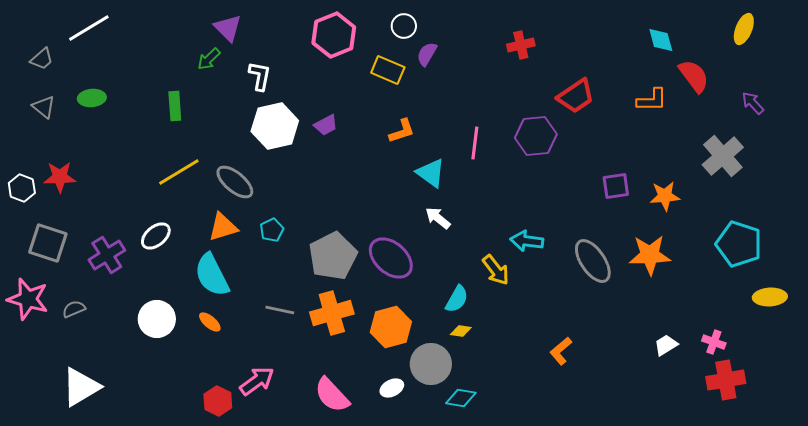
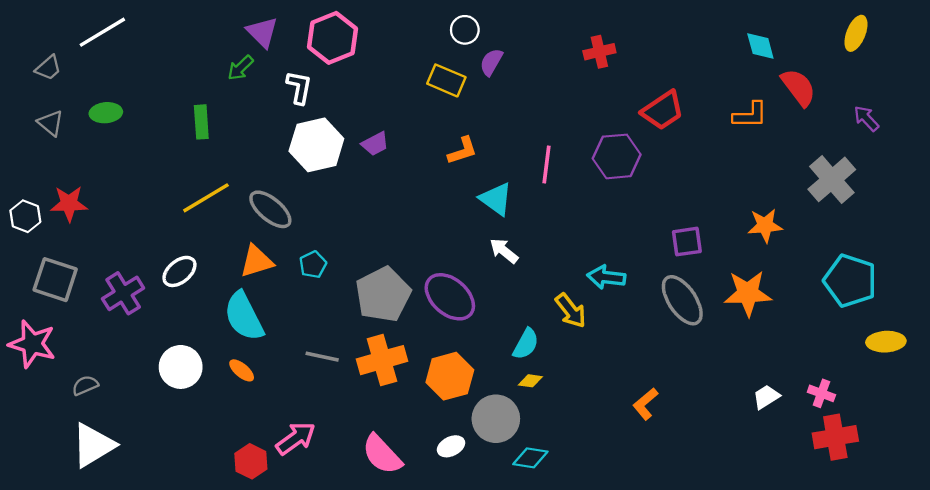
pink hexagon: (334, 35) -> (332, 38), moved
purple square: (616, 186) -> (687, 242), moved
gray semicircle: (74, 309) -> (85, 385), moved

